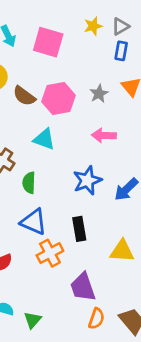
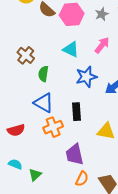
pink arrow: (104, 135) -> (102, 45), turned 120
cyan triangle: (44, 139) -> (71, 49), moved

